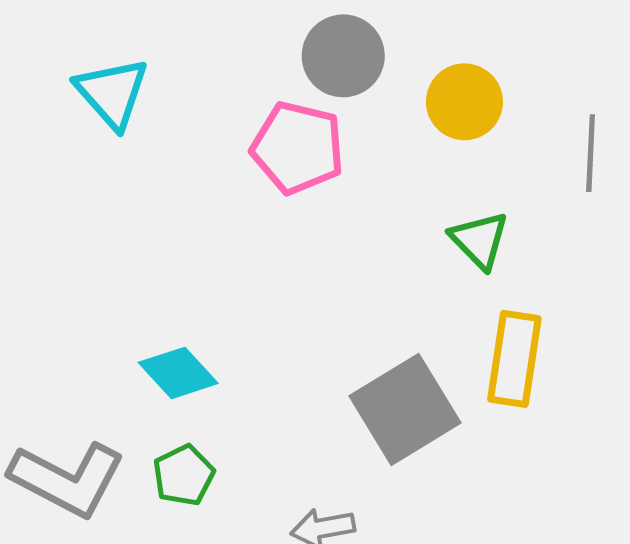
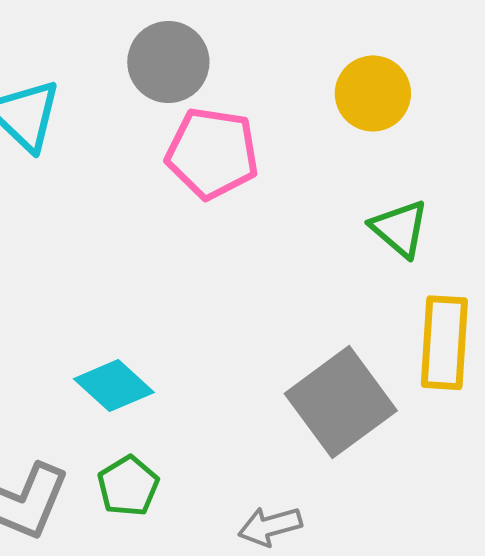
gray circle: (343, 56) -> (168, 62), moved

